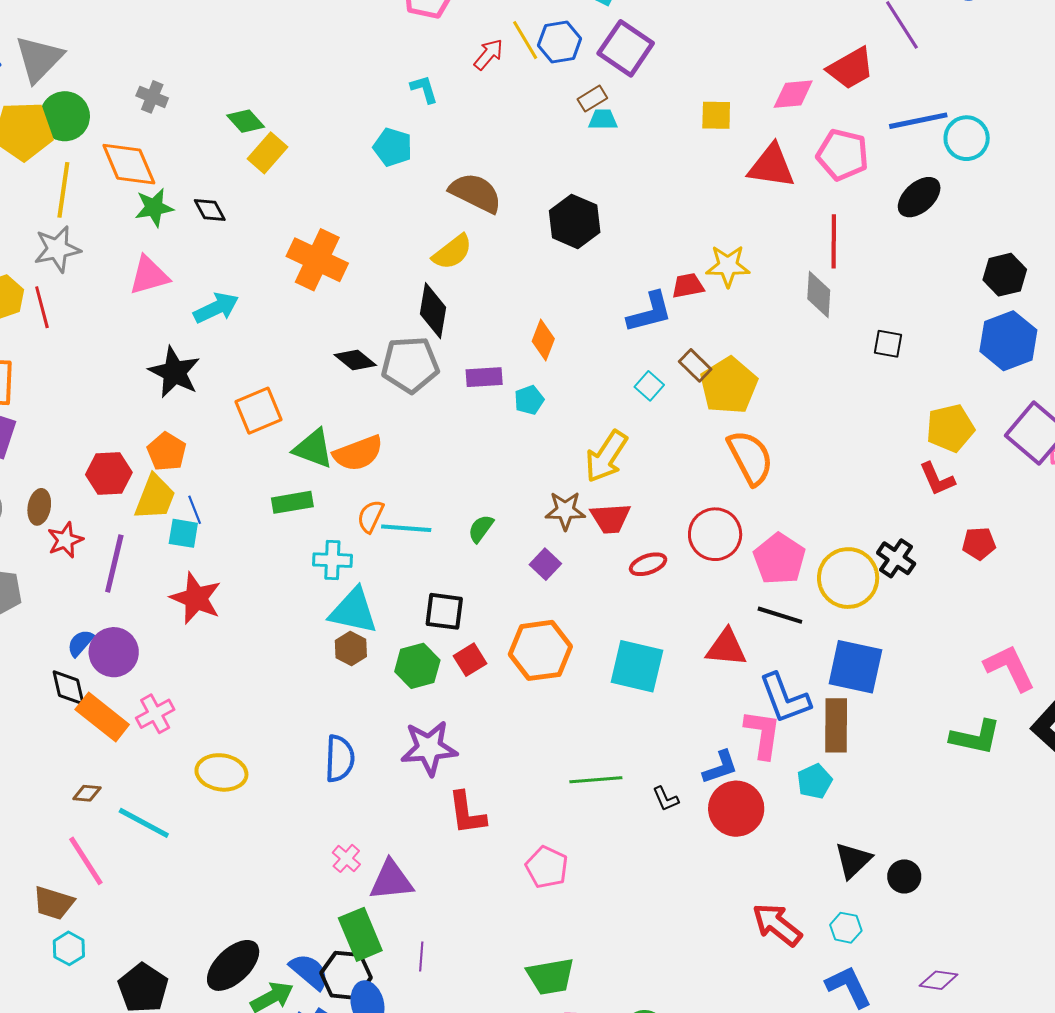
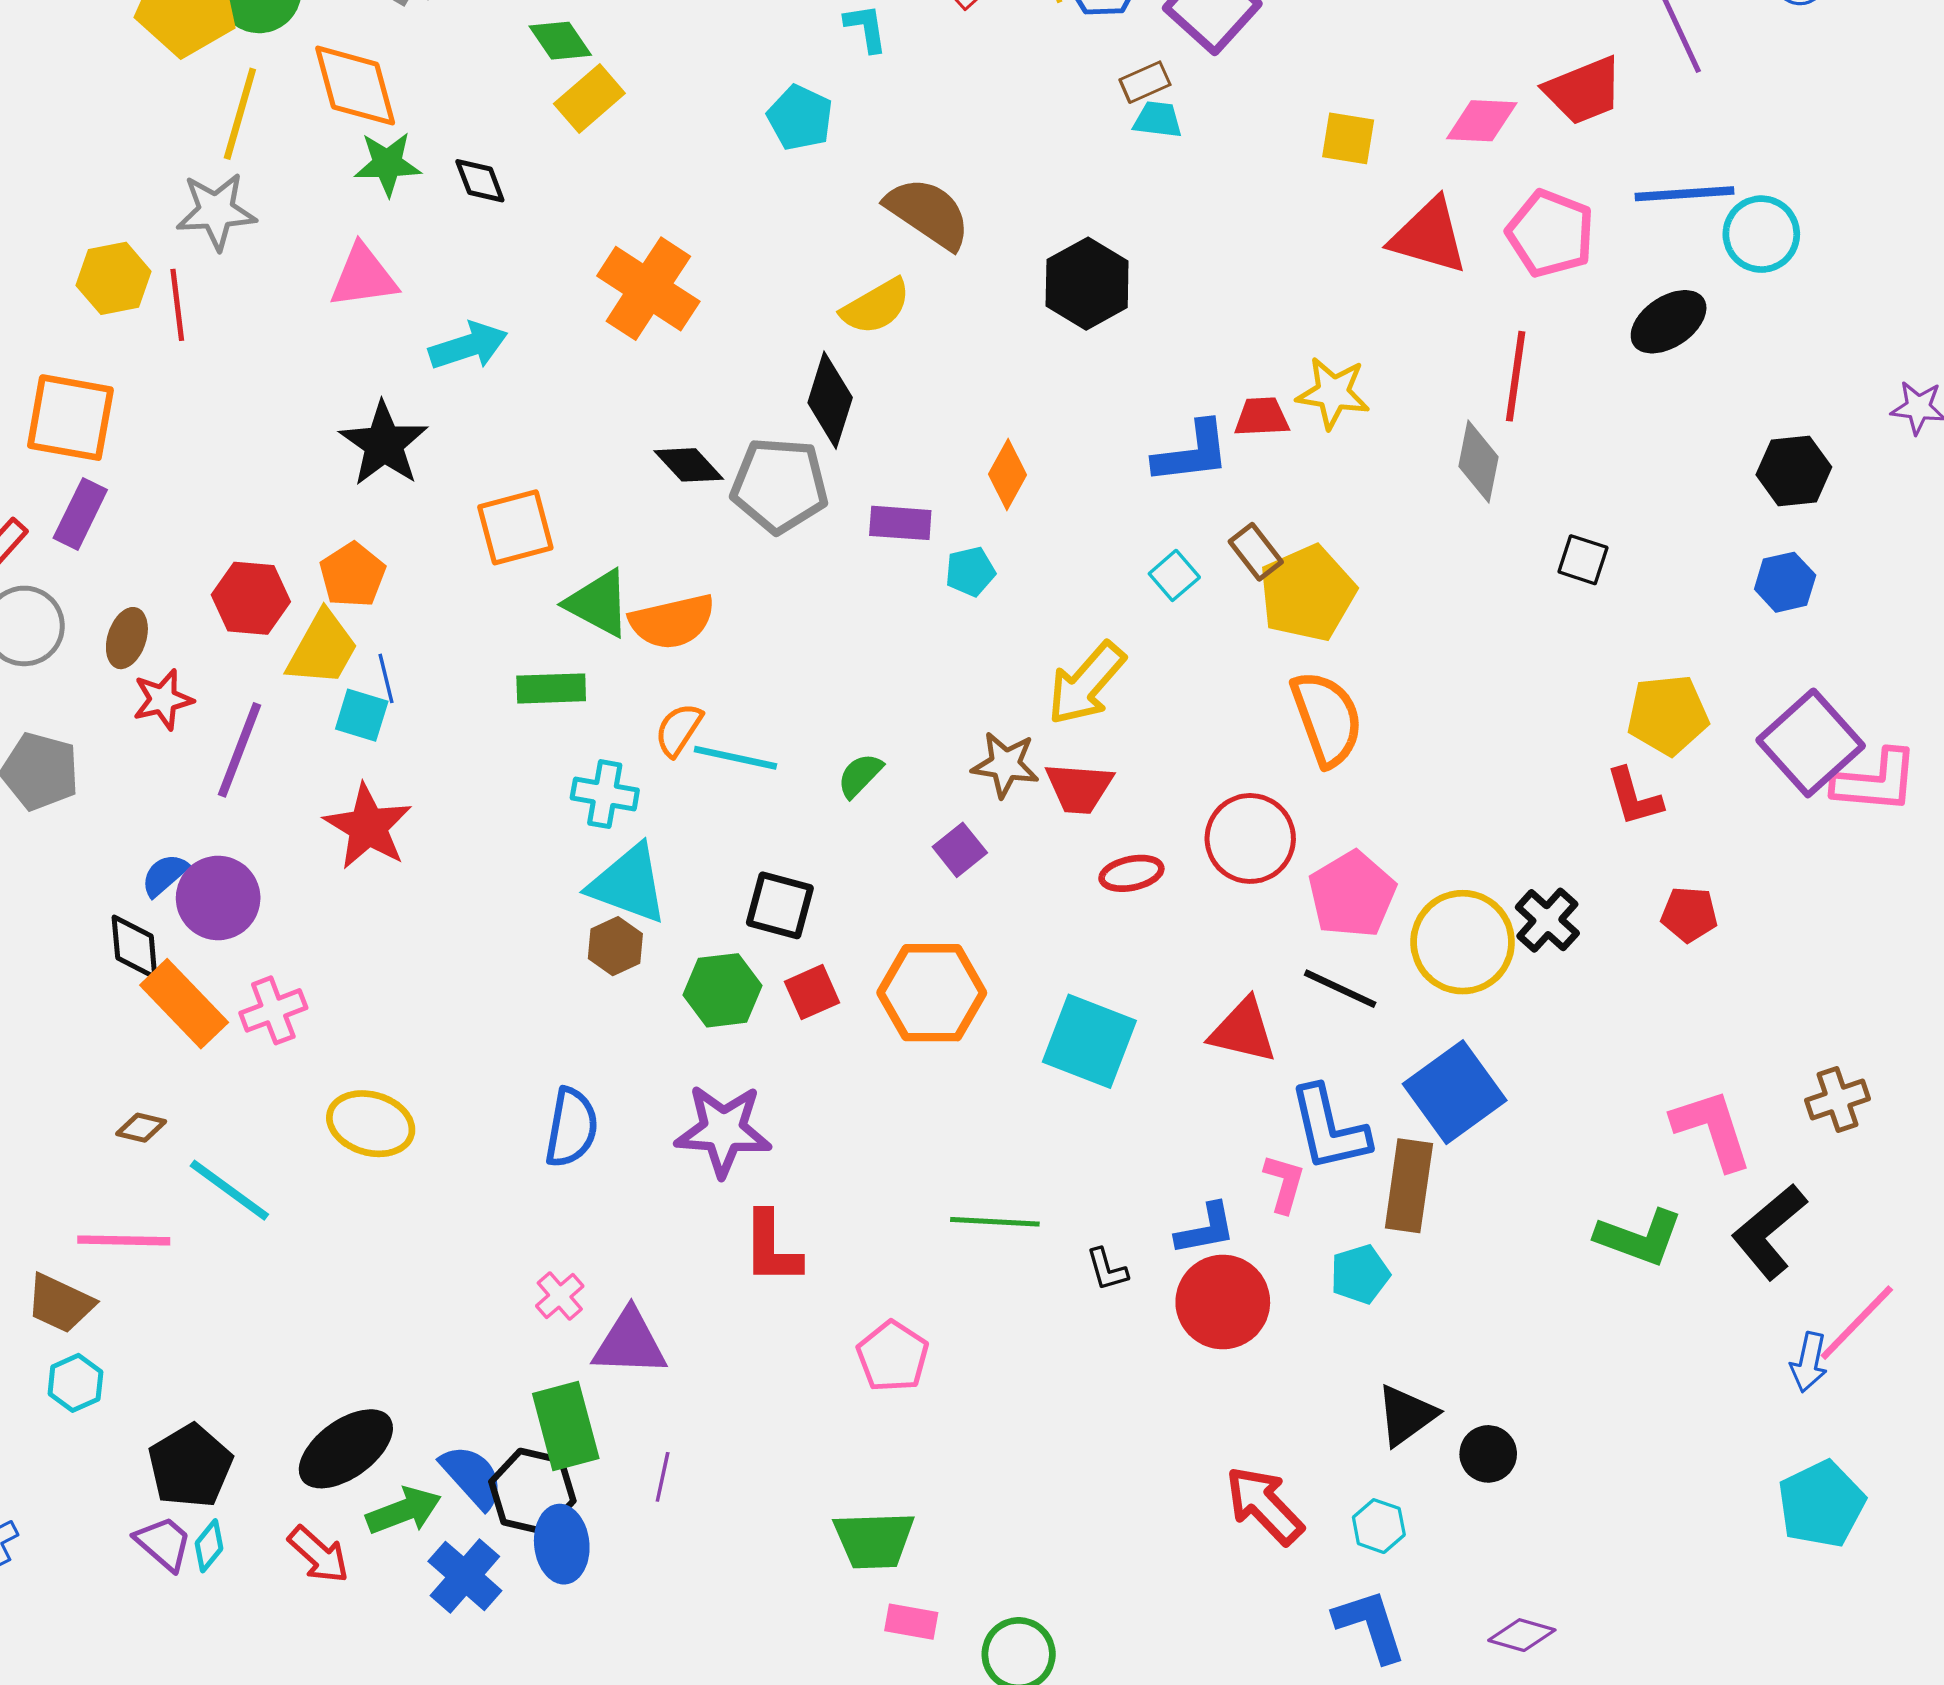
blue hexagon: (1008, 341) -> (1785, 582), size x0.6
blue square: (855, 667) -> (1455, 1092), turned 34
pink L-shape: (763, 734) -> (1284, 1183), size x0.7
pink line: (86, 861) -> (124, 1240), turned -64

